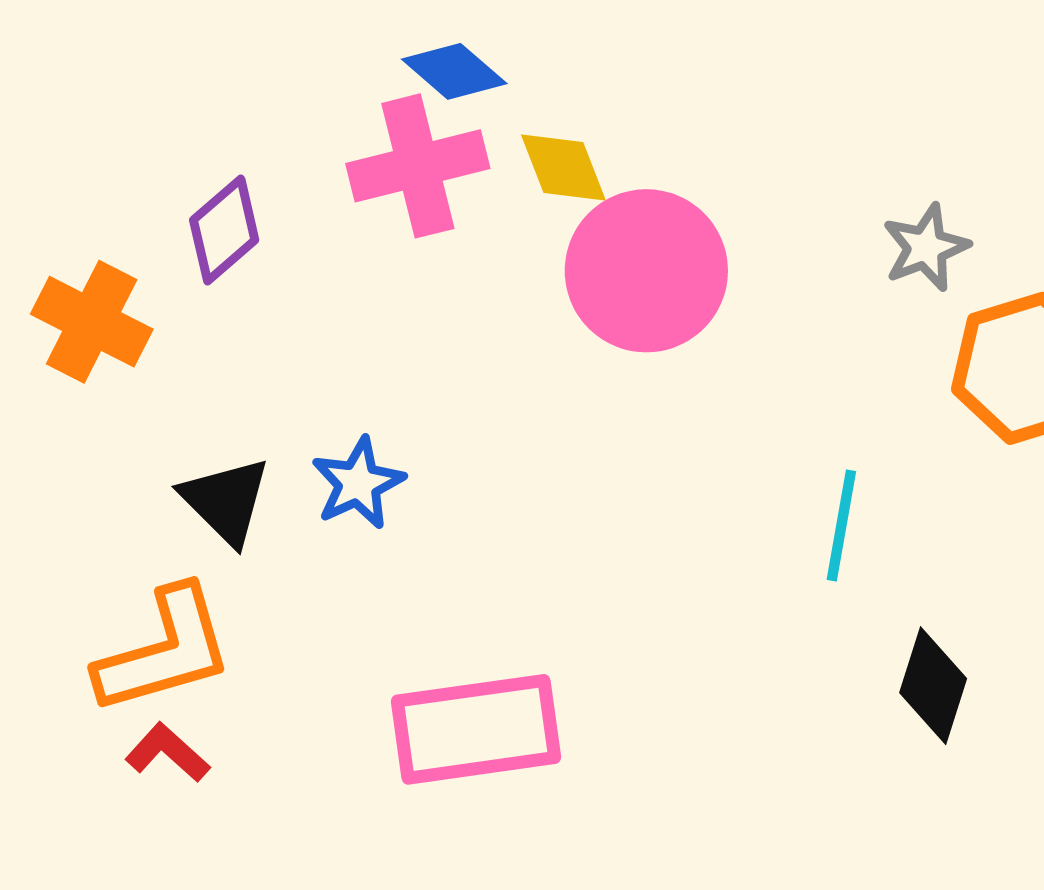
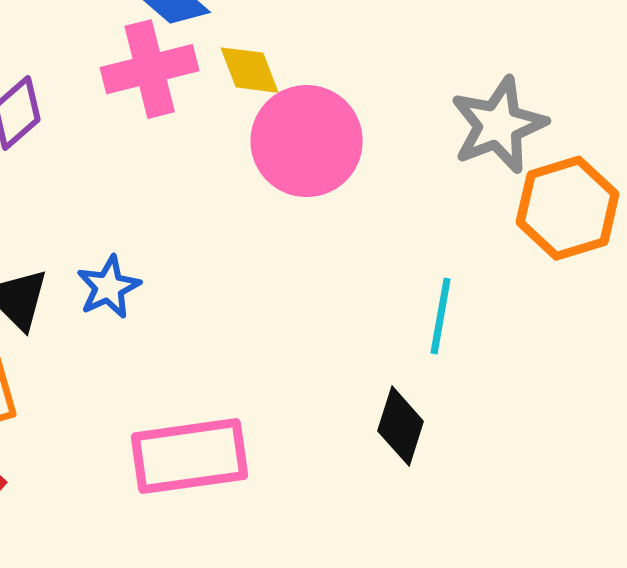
gray star: (926, 247) -> (499, 125), size x1.6
black diamond: (933, 686) -> (401, 426), moved

